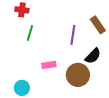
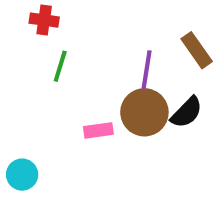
brown circle: (78, 75) -> (144, 112), moved
cyan circle: (22, 88) -> (22, 175), moved

